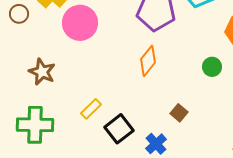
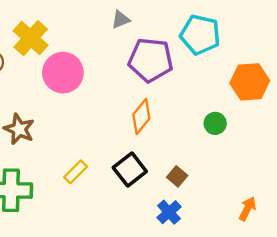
black square: (119, 129) -> (130, 170), moved
blue cross: (156, 144) -> (169, 212), moved

